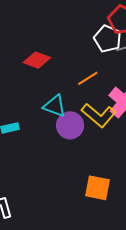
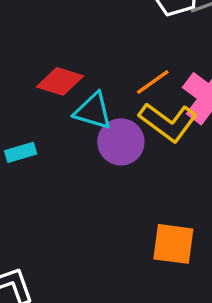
red diamond: (37, 60) -> (60, 81), moved
orange line: (88, 78) -> (153, 82), moved

